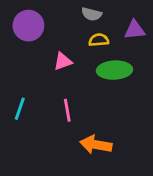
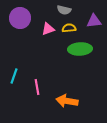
pink triangle: (63, 61) -> (48, 29), moved
pink line: (67, 110) -> (37, 87), moved

